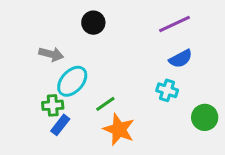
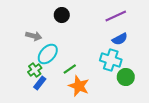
cyan cross: (167, 90) -> (111, 60), size x1.5
green cross: (53, 105) -> (35, 70), turned -32
green circle: (205, 117) -> (126, 77), moved

